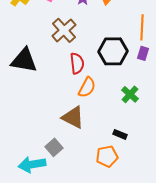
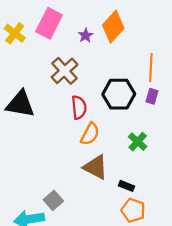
brown triangle: (73, 117) -> (96, 167), moved
orange pentagon: (107, 156) -> (133, 210), moved, turned 30

